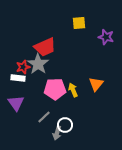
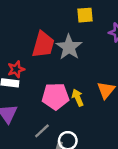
red trapezoid: (45, 47) -> (43, 45), turned -50
gray star: (38, 64) -> (69, 47), moved

